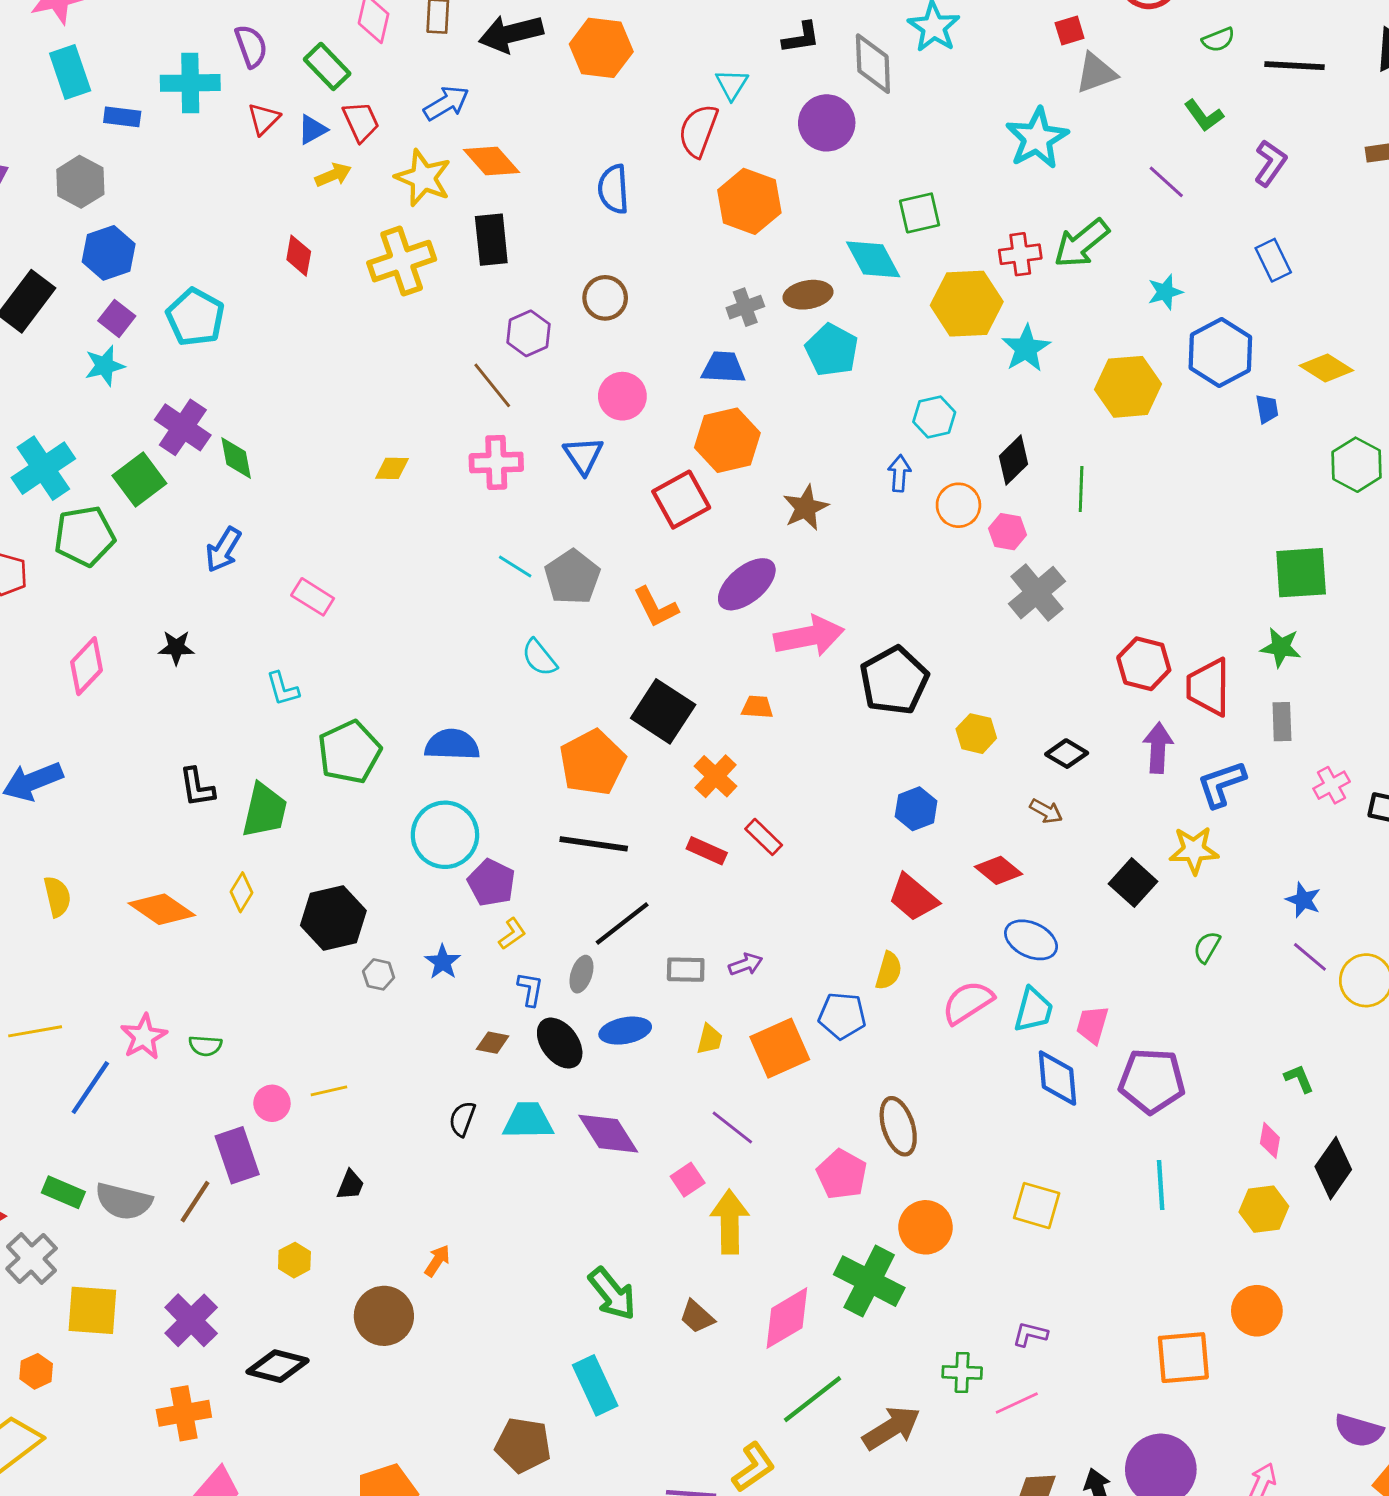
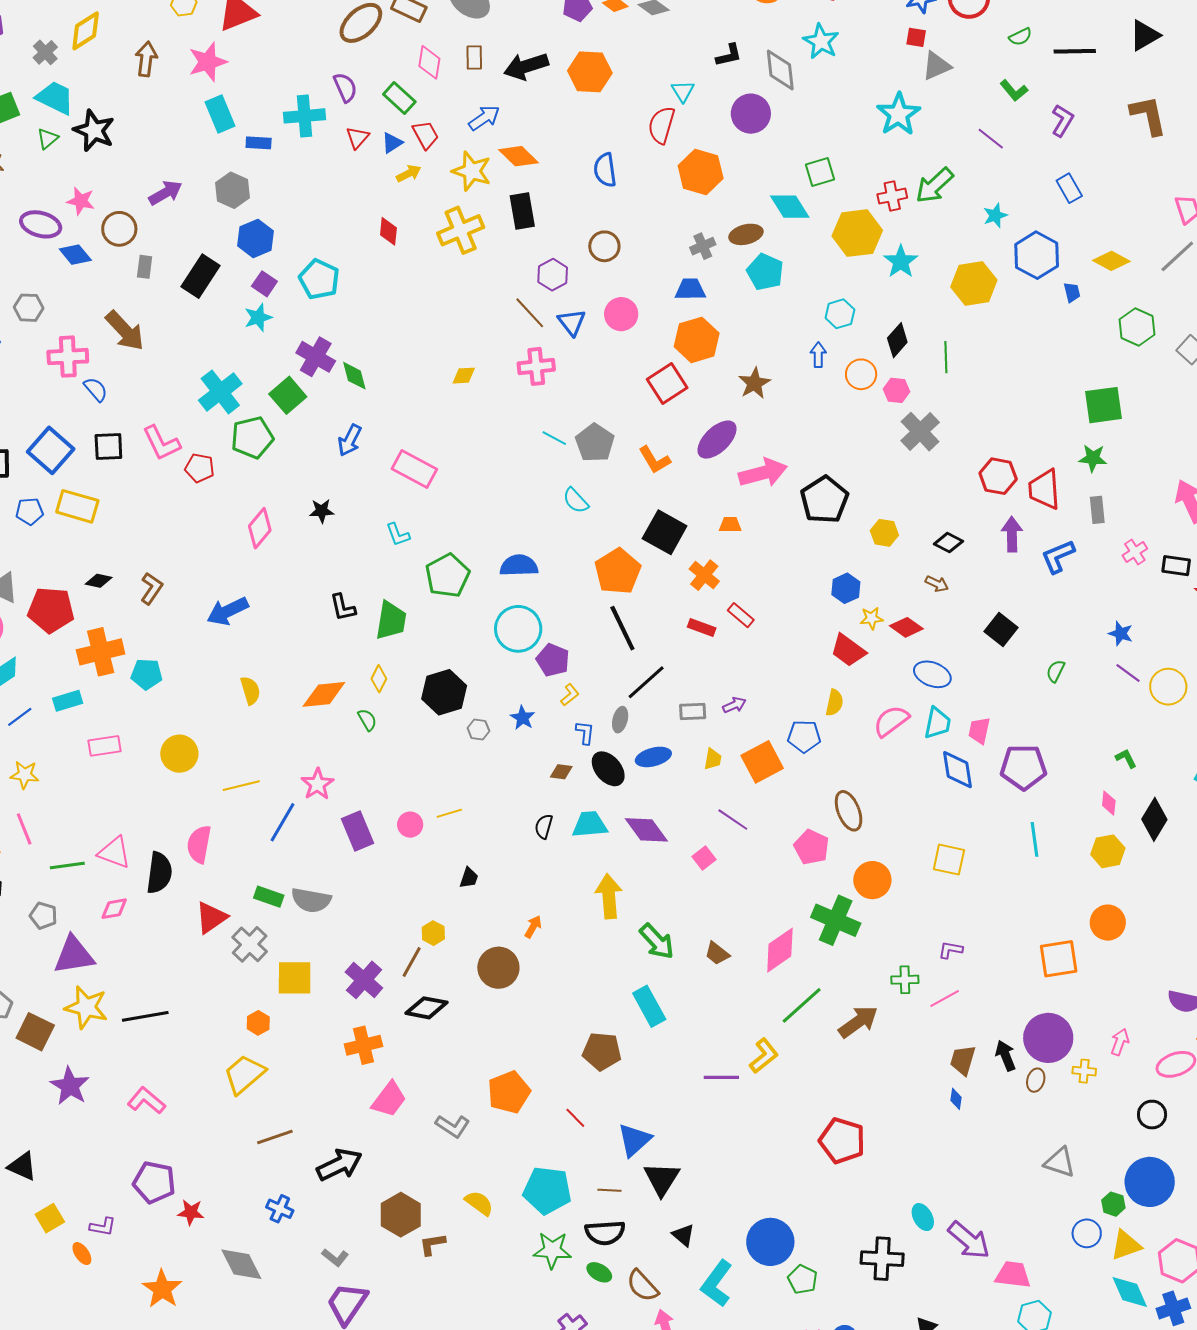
red square: (1070, 31) -> (916, 37), turned 30
blue triangle: (583, 455) -> (572, 322), moved
pink rectangle: (313, 597) -> (414, 469), size x1.5
black line: (594, 844) -> (622, 628), turned 60
yellow star: (1194, 850) -> (871, 618), moved, size x0.7
orange diamond: (162, 909) -> (324, 694), turned -36
green semicircle: (205, 1046) -> (367, 720), moved, turned -120
purple rectangle: (237, 1155) -> (357, 831), moved
brown line: (195, 1202) -> (412, 962), moved
yellow arrow: (730, 1222) -> (609, 896), moved

